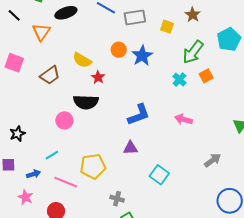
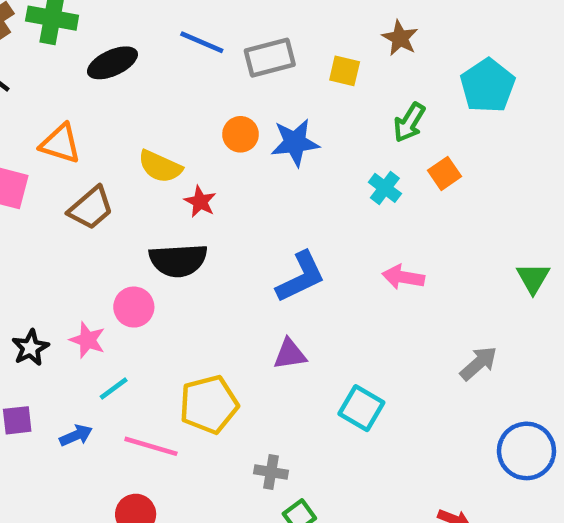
orange triangle: (41, 32) -> (60, 144), moved, turned -42
green arrow: (193, 52) -> (409, 122), size x0.7
blue star: (142, 56) -> (295, 142), turned 30
pink star: (25, 197) -> (87, 340), moved

